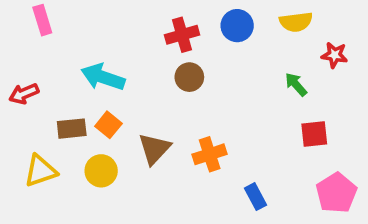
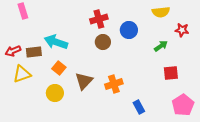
blue circle: (237, 26) -> (129, 30), moved
green arrow: (296, 84) -> (161, 46), turned 96
brown rectangle: (72, 129) -> (34, 52), moved
yellow triangle: (40, 171) -> (22, 74), moved

